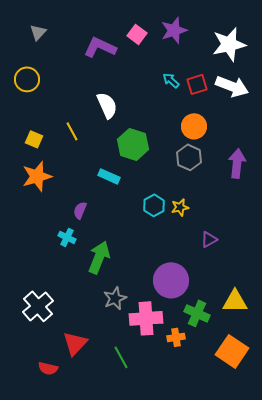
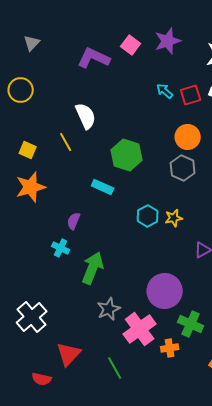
white semicircle: (107, 105) -> (86, 116), moved
pink cross: (146, 318) -> (140, 329), turned -32

